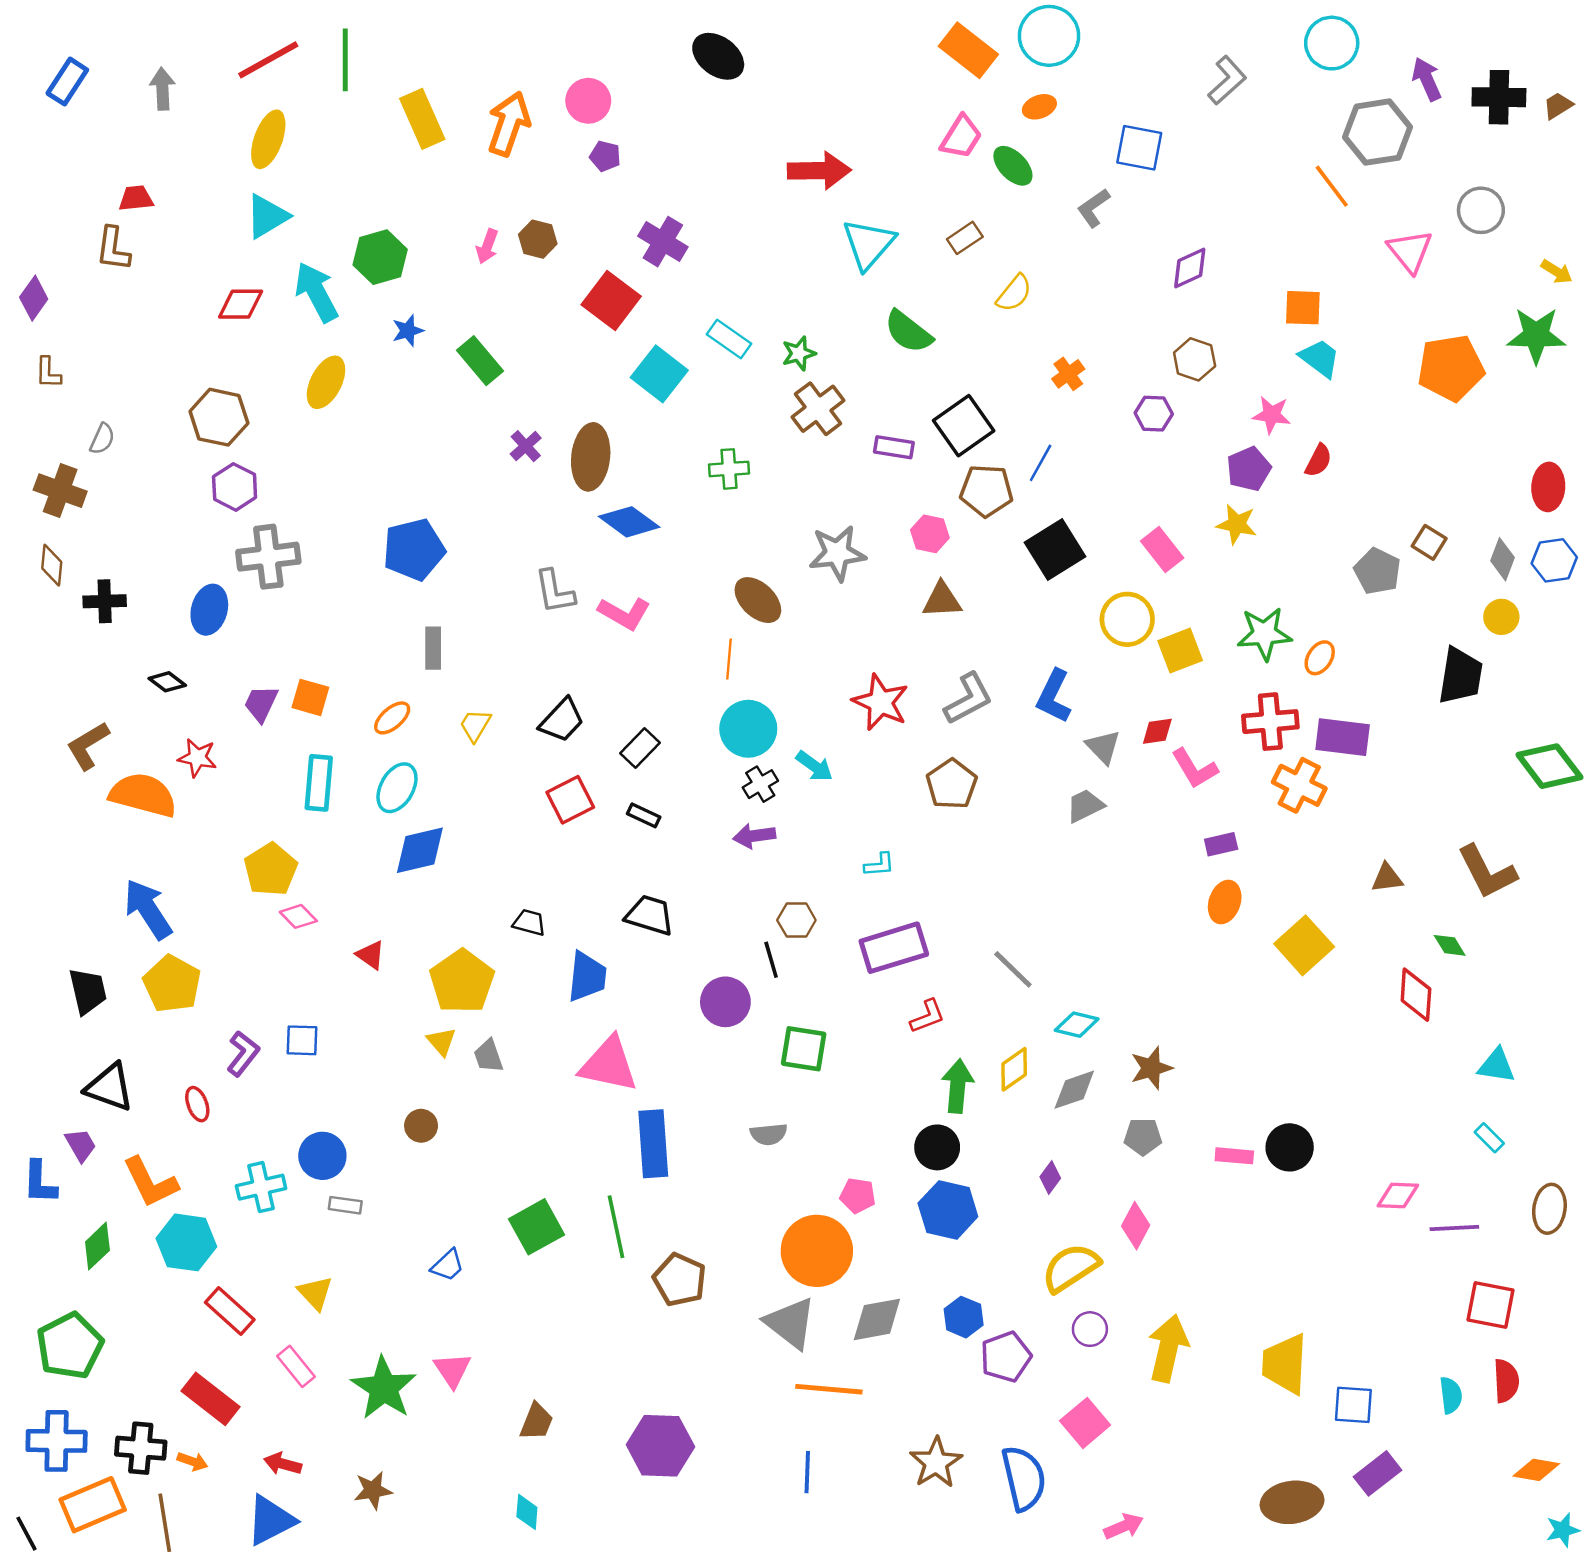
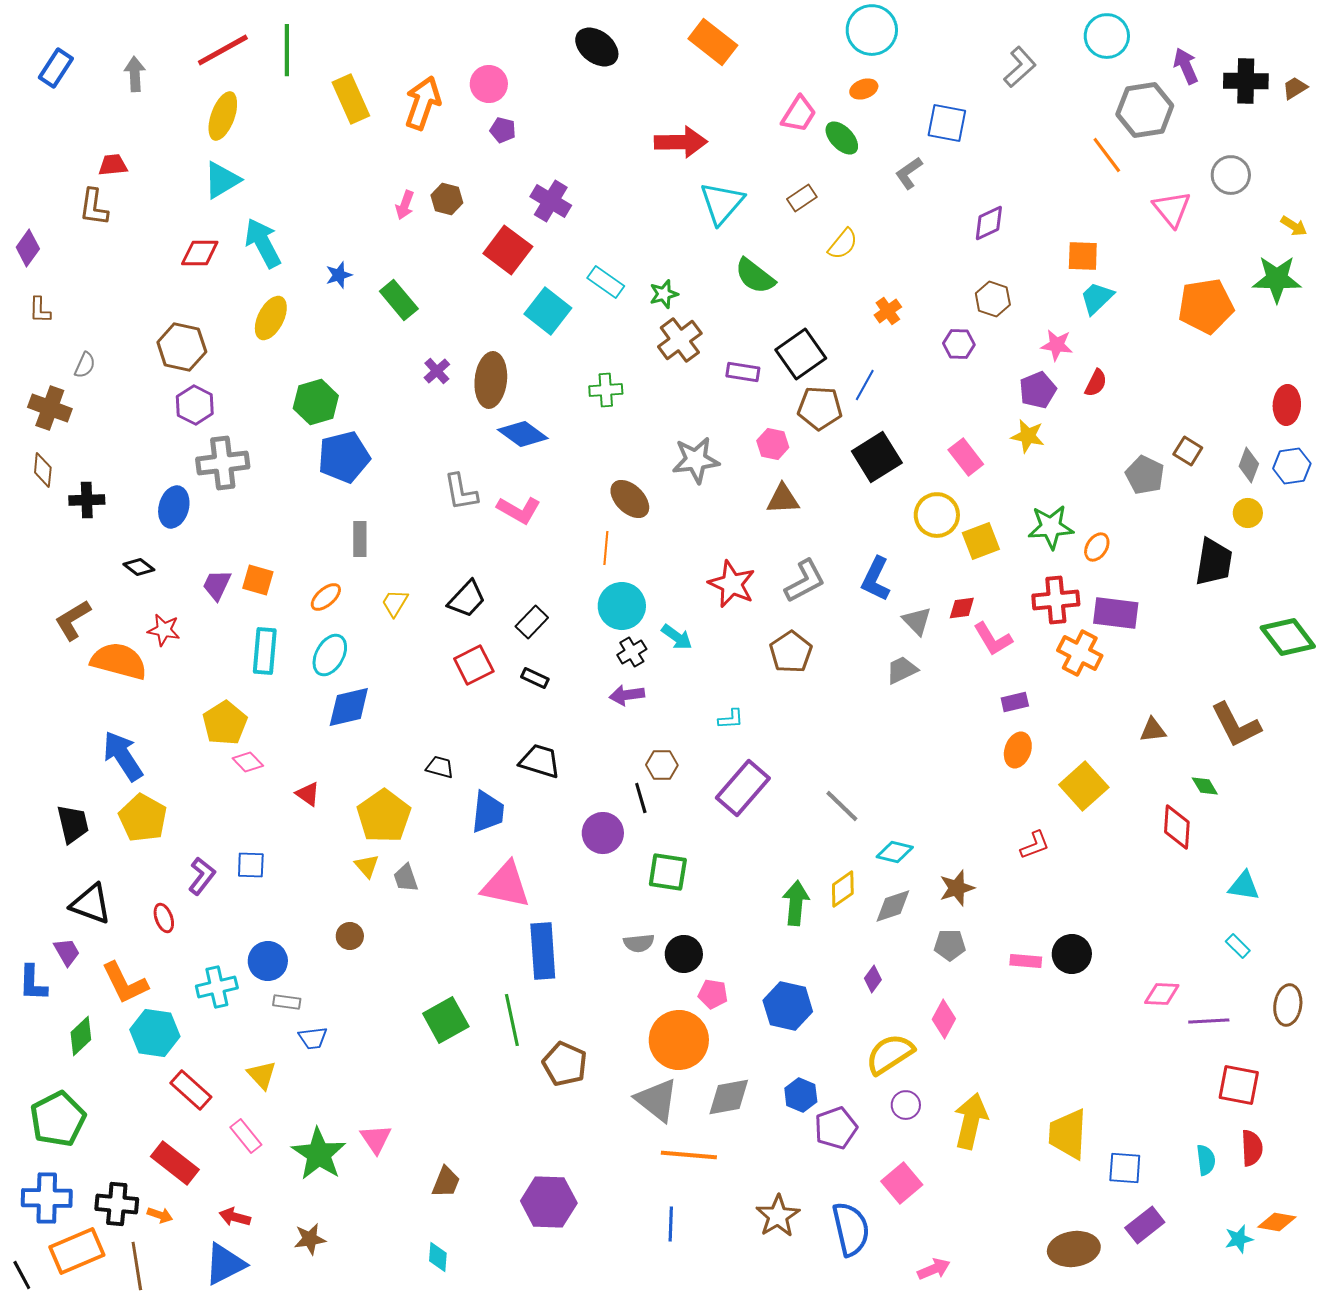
orange rectangle: (968, 50) -> (713, 42), moved
green hexagon: (380, 257) -> (316, 402), moved
cyan trapezoid: (1320, 358) -> (1097, 298), turned -81
purple rectangle: (894, 948) -> (743, 788), turned -32
red L-shape: (928, 1016) -> (1035, 845), moved
black circle: (937, 1147) -> (684, 954), moved
blue trapezoid: (448, 1265) -> (313, 1038), moved, turned 36
cyan star: (1563, 1530) -> (1239, 1239), moved

